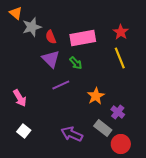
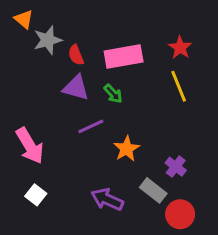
purple triangle: (51, 59) -> (76, 88), turned -30
orange star: (96, 96) -> (127, 149), moved
pink arrow: (20, 98) -> (30, 146), size x1.4

